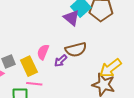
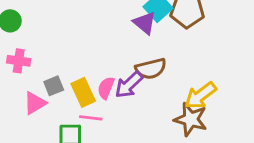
pink semicircle: (43, 52) -> (106, 88), moved
purple arrow: (61, 61) -> (129, 85), size x1.5

